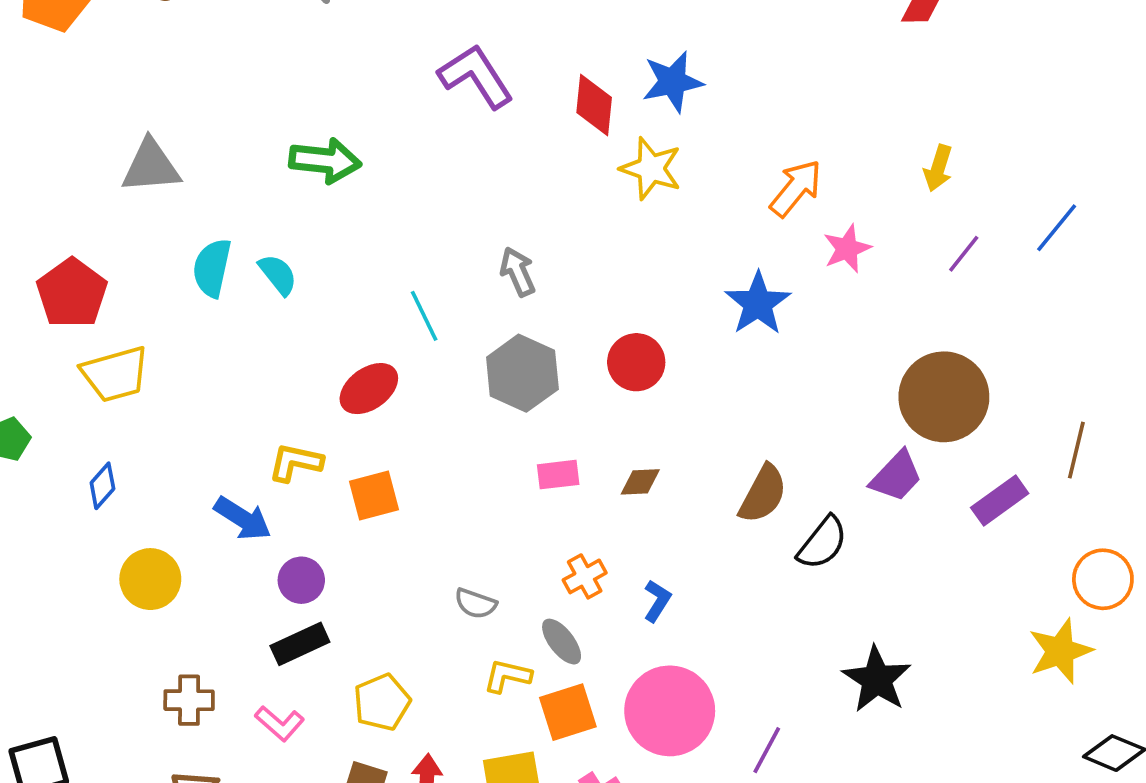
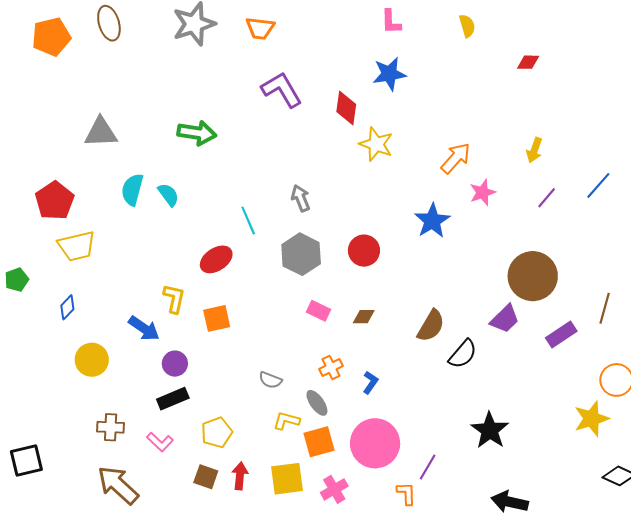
blue star: (673, 82) -> (389, 74), moved
yellow L-shape: (295, 462) -> (174, 299), turned 88
pink rectangle: (558, 475) -> (319, 311), turned 30

